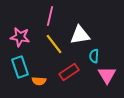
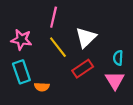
white triangle: (80, 35) -> (86, 37), turned -35
cyan semicircle: (94, 56) -> (118, 58), moved
red rectangle: (69, 72) -> (83, 69), moved

